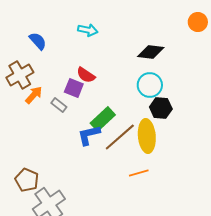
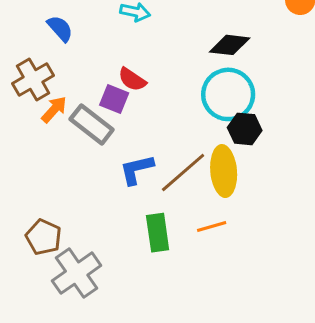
cyan circle: (150, 85) -> (228, 94), size x1.4
gray rectangle: (59, 105) -> (92, 124), size x1.8
green rectangle: (103, 119) -> (158, 233), moved, turned -55

